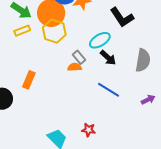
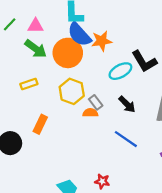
yellow rectangle: (22, 31) -> (29, 84), moved
yellow hexagon: (54, 31) -> (72, 91), moved
cyan ellipse: (100, 40) -> (120, 71), moved

